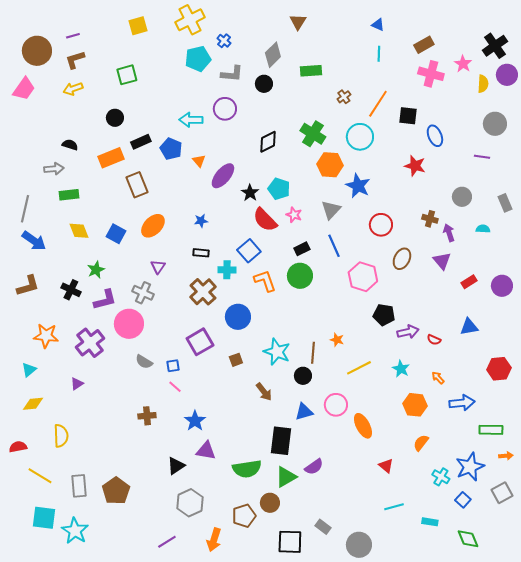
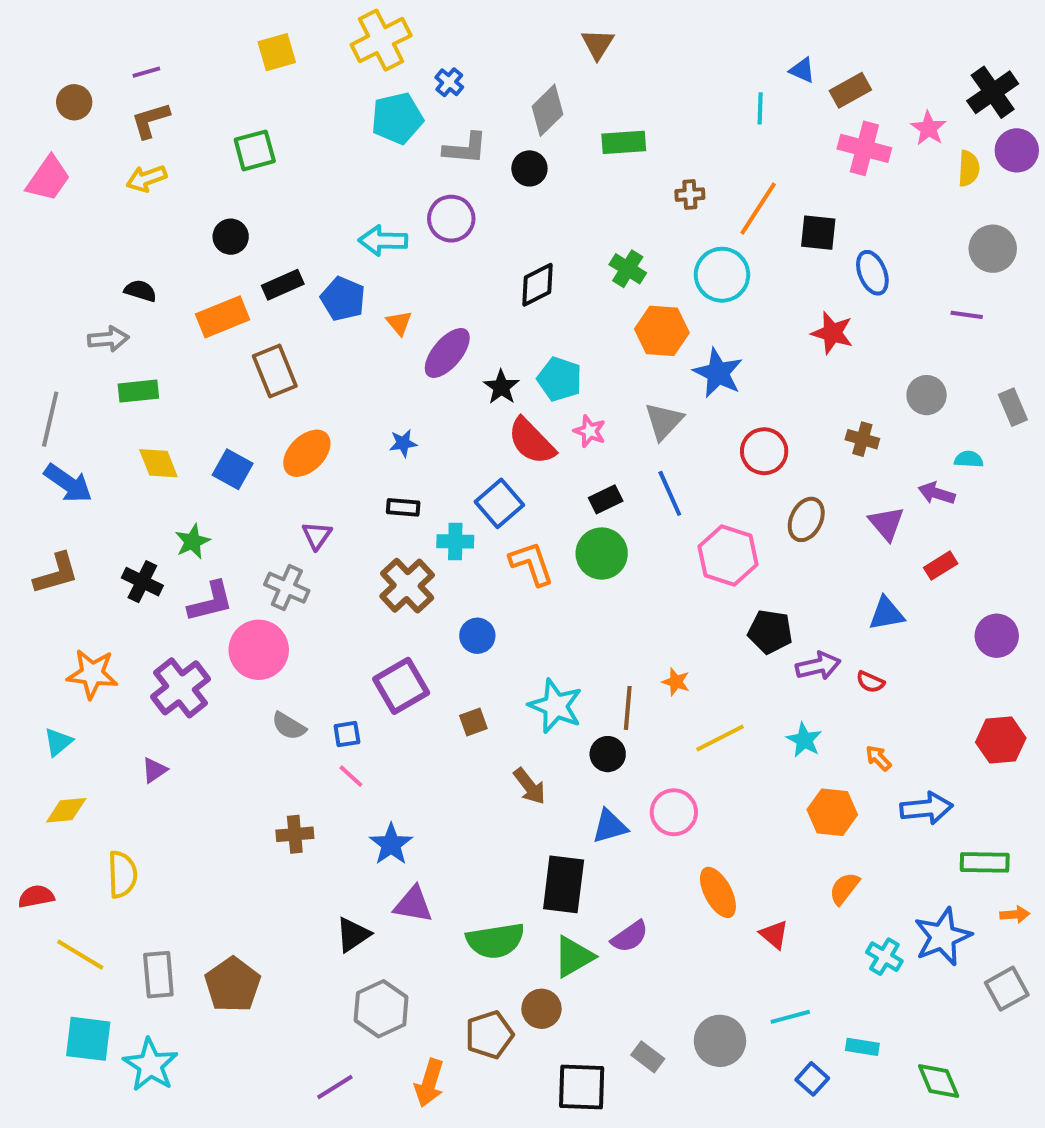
blue triangle: (378, 25) -> (802, 70), moved
brown circle: (37, 51) -> (74, 102), size x0.6
brown cross: (344, 97) -> (690, 195), turned 32
green cross: (313, 134) -> (628, 269), size x0.7
purple arrow: (449, 233) -> (937, 493), moved, turned -54
purple circle: (502, 286) -> (997, 636), moved
blue circle: (238, 317) -> (477, 636), size x0.7
blue triangle: (469, 327) -> (886, 614), moved
orange ellipse: (363, 426) -> (718, 892), moved
blue square: (463, 500) -> (812, 1079), moved
gray circle: (359, 545) -> (720, 1041), moved

